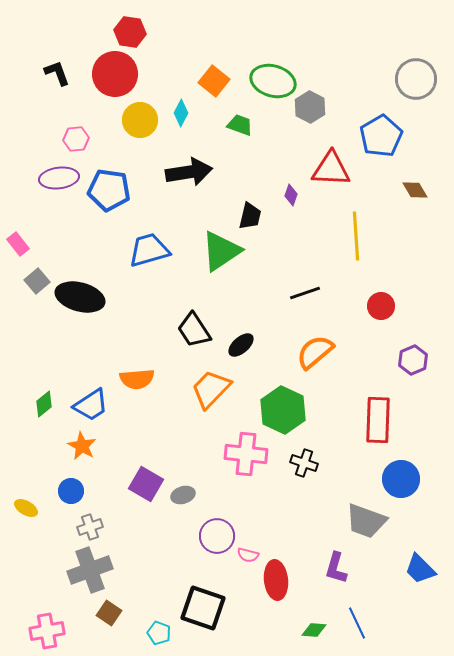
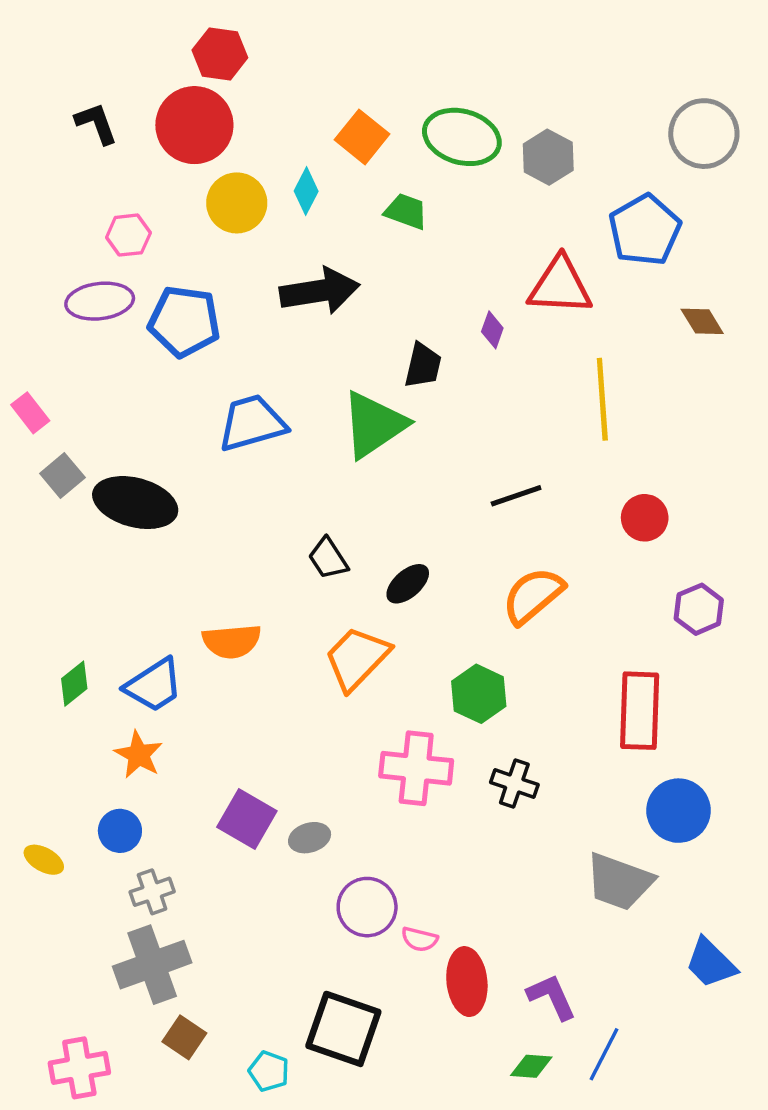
gray hexagon: (310, 107) -> (548, 157), moved
black trapezoid: (194, 330) -> (328, 558), size x0.7
green hexagon: (283, 410) -> (479, 694), size x0.7
purple L-shape: (336, 568) -> (552, 997), moved, turned 140
blue line: (357, 623) -> (604, 1054), turned 52

